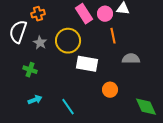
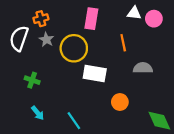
pink rectangle: (84, 14) -> (91, 19), turned 42
pink circle: (105, 14) -> (154, 19), moved
gray star: (40, 43) -> (46, 39), moved
cyan arrow: (35, 100) -> (38, 113), turned 72

